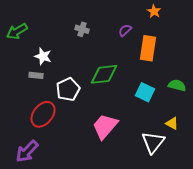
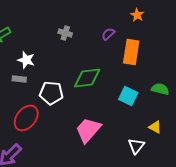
white pentagon: (68, 89) -> (51, 93), turned 30
white triangle: (153, 142) -> (136, 146), size x0.7

